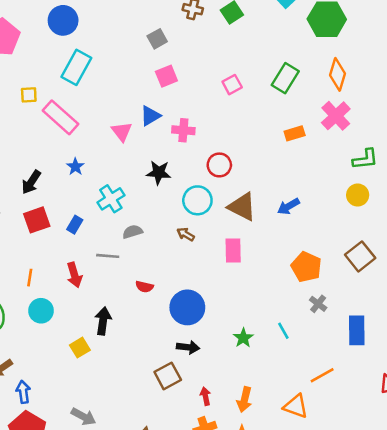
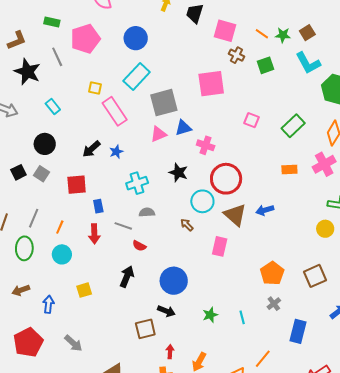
gray square: (157, 39) -> (164, 103), moved, size x1.8
pink square: (166, 76) -> (211, 84), moved, size x1.6
pink square: (232, 85) -> (251, 120), turned 35
pink triangle: (122, 132) -> (158, 134), turned 30
red circle: (219, 165) -> (226, 179), size x1.6
black arrow: (31, 182) -> (91, 149), moved
blue arrow: (288, 206) -> (265, 210), moved
blue rectangle: (75, 225) -> (98, 206), moved, turned -56
red semicircle: (144, 287) -> (139, 246), moved
black arrow: (103, 321) -> (127, 277), moved
orange line: (322, 375) -> (263, 359), turned -36
blue arrow: (23, 392) -> (48, 304), moved

